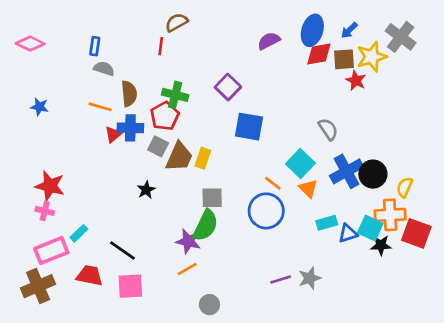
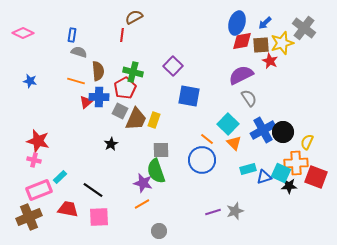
purple semicircle: (269, 41) -> (241, 75), moved, size x1.4
green semicircle: (206, 225) -> (156, 171), turned 135

